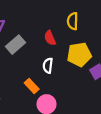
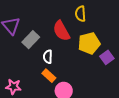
red semicircle: (50, 38) -> (61, 31), size x1.5
white semicircle: (48, 66) -> (48, 57), moved

